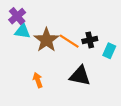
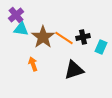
black triangle: (80, 76) -> (74, 70), turned -30
orange arrow: (38, 80) -> (33, 64), moved

